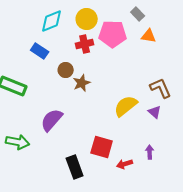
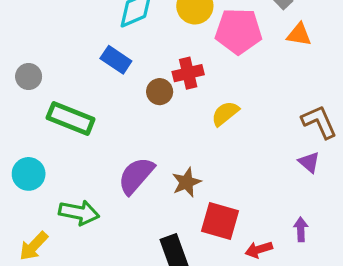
red cross: (85, 44) -> (188, 73), moved
brown star: (82, 83) -> (186, 182), moved
yellow semicircle: (126, 106) -> (225, 113), moved, size x0.7

